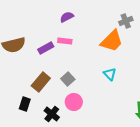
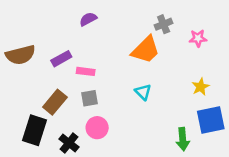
pink rectangle: (65, 41) -> (86, 71), moved
gray square: (68, 79) -> (89, 98), turned 32
black rectangle: (25, 104) -> (34, 130), size x1.6

